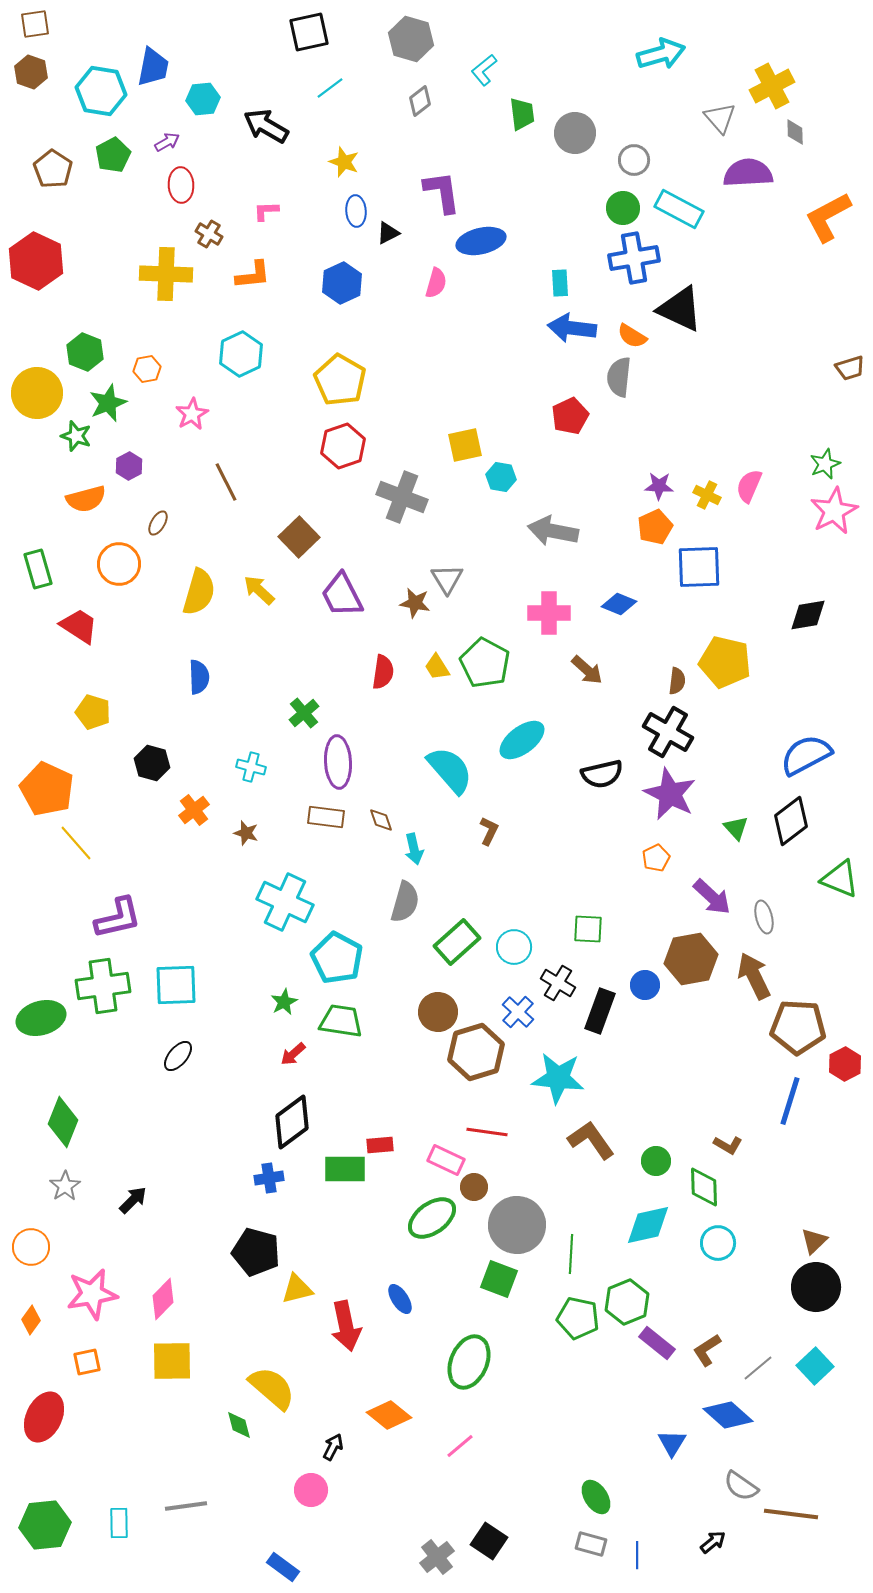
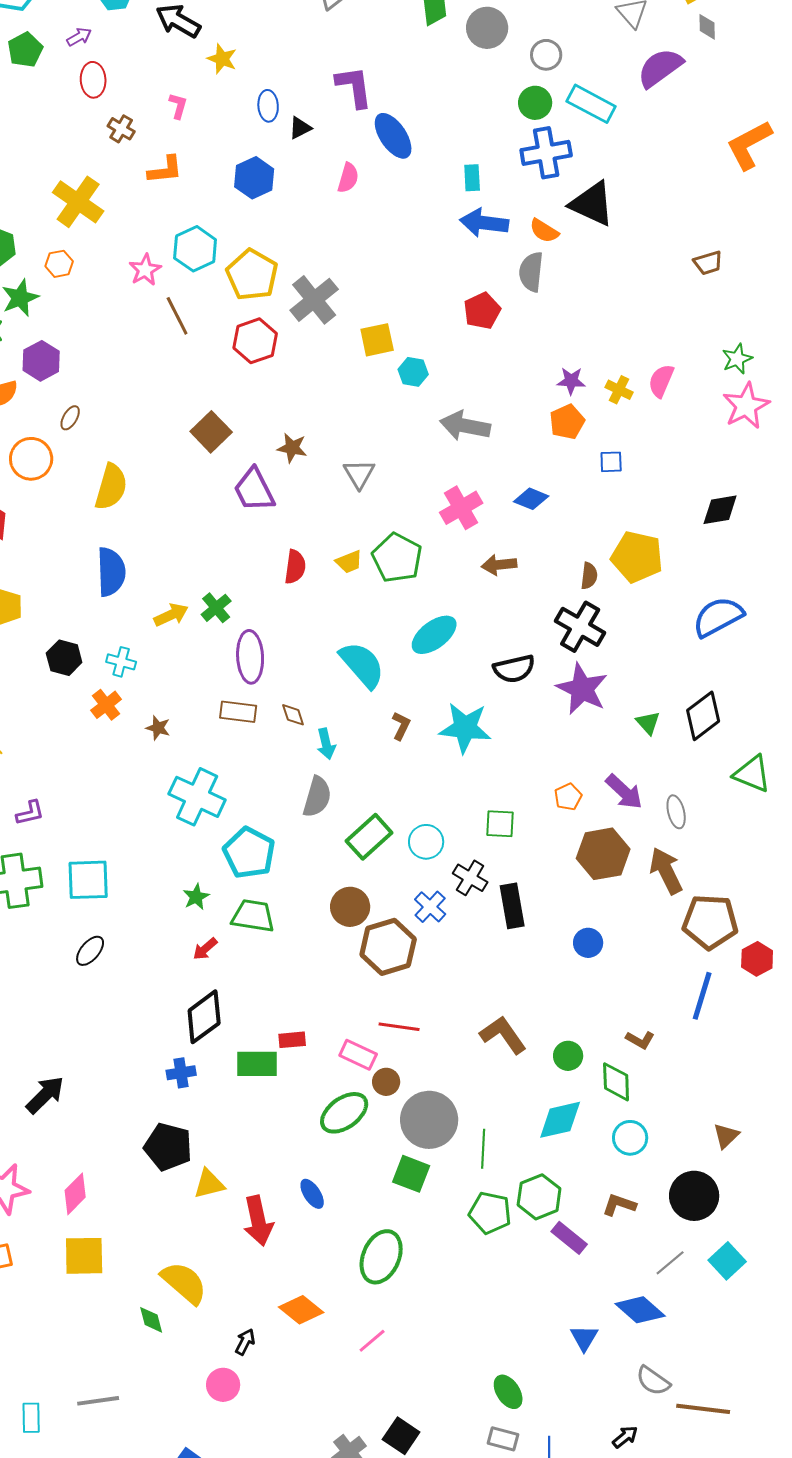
yellow star: (344, 162) -> (222, 59), moved
purple semicircle: (748, 173) -> (660, 68), turned -33
pink L-shape: (266, 211) -> (178, 106), turned 108
orange L-shape: (828, 217) -> (749, 145), moved
blue ellipse: (481, 241) -> (393, 136), turned 69
yellow cross: (166, 274) -> (78, 202), moved, turned 33
cyan hexagon: (241, 354) -> (195, 249), moved
brown trapezoid: (850, 368) -> (708, 263), moved
pink star: (192, 414) -> (145, 270), moved
purple hexagon: (129, 466) -> (41, 361), size x1.4
brown line: (226, 482) -> (177, 316), moved
gray cross: (402, 497) -> (314, 300), moved, turned 30
blue square: (699, 567) -> (611, 462), size x0.5
yellow arrow: (259, 590) -> (171, 615), moved, turned 112
brown star: (415, 603) -> (292, 448), moved
pink cross: (549, 613) -> (461, 508), turned -30
yellow trapezoid: (437, 667) -> (349, 562), turned -80
brown arrow: (587, 670) -> (499, 565), turned 132
blue semicircle: (199, 677) -> (111, 572), size x1.4
blue semicircle: (806, 755) -> (718, 617), moved
cyan cross: (251, 767) -> (121, 662), moved
orange pentagon: (656, 858) -> (568, 797), moved
purple L-shape: (118, 918) -> (30, 813), size x0.6
blue circle: (645, 985) -> (588, 943), moved
black rectangle: (600, 1011) -> (512, 906), turned -30
cyan star: (558, 1078) -> (465, 728), moved
black arrow: (133, 1200) -> (45, 1095), size x1.4
black circle: (816, 1287) -> (694, 1196), moved
brown L-shape: (707, 1350) -> (619, 1205), moved, turned 52

